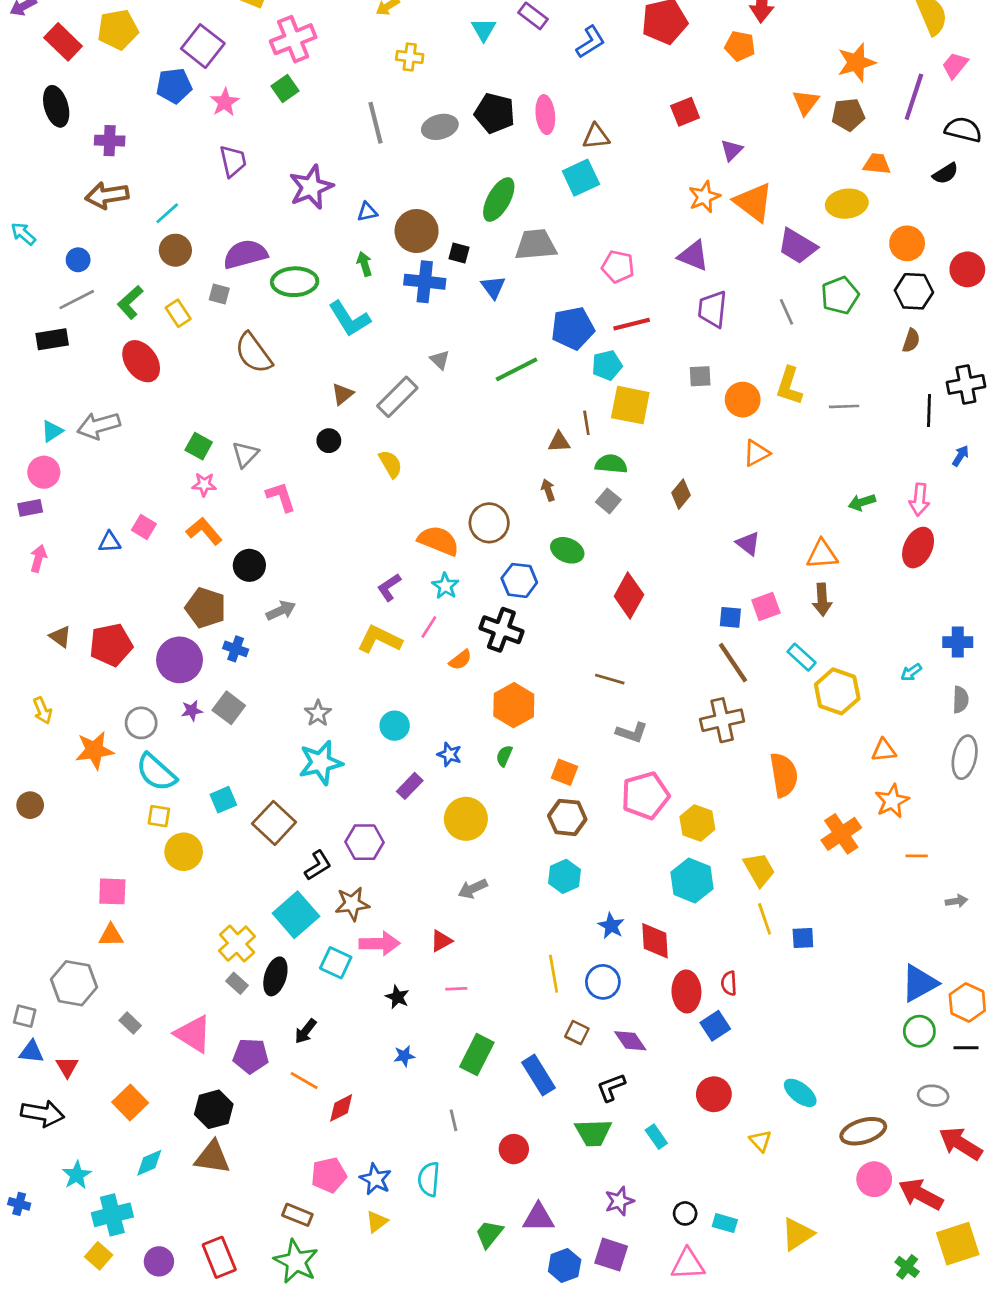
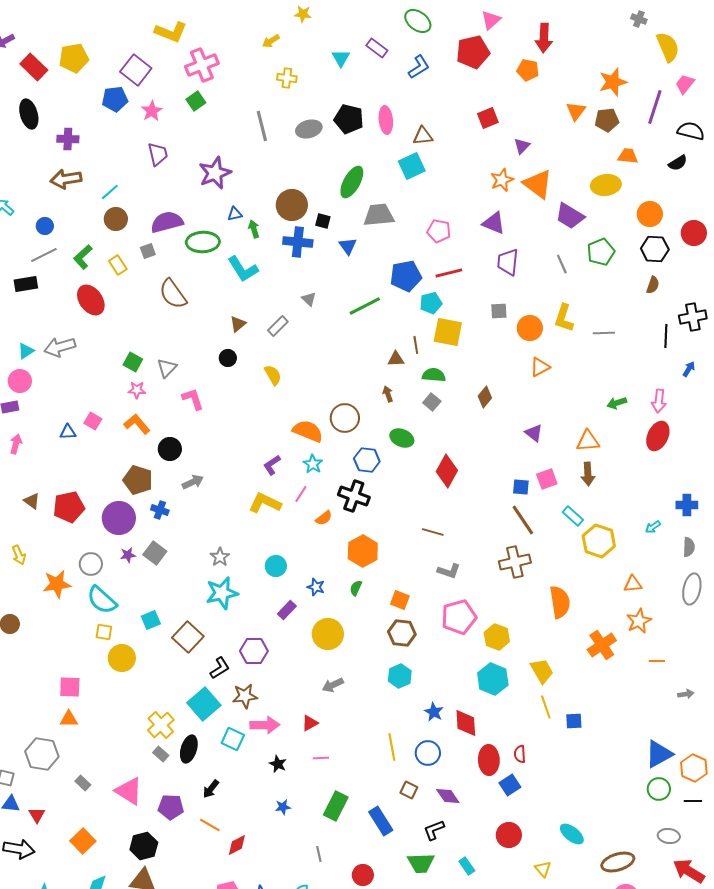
blue triangle: (367, 212) -> (235, 214), moved
gray square: (219, 294) -> (148, 251), turned -35
gray rectangle: (397, 397) -> (278, 326), size x0.7

